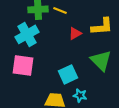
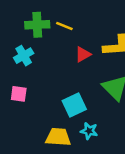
cyan cross: (27, 34) -> (24, 56), size x0.7
pink square: (23, 65) -> (19, 94), size x0.6

